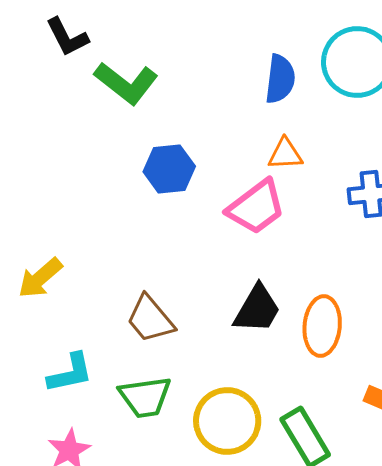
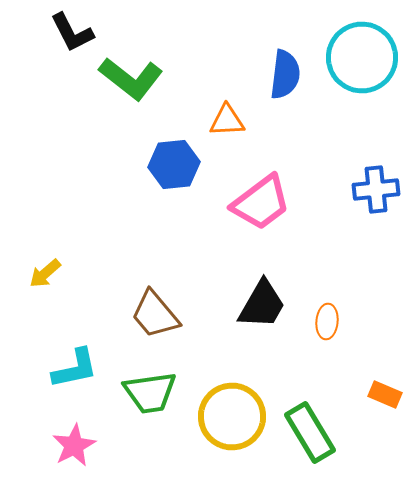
orange triangle: (285, 154) -> (227, 120), moved
yellow arrow: (40, 278) -> (45, 274), size x0.7
orange ellipse: (322, 326) -> (327, 322), size x0.6

